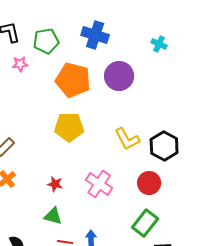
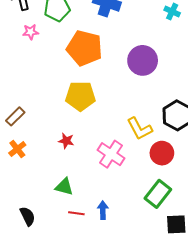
purple circle: (119, 76) -> (143, 60), moved
yellow L-shape: (127, 139) -> (140, 129), moved
red star: (55, 184) -> (66, 141), moved

